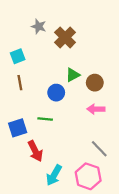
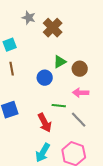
green line: (45, 119) -> (59, 106), moved
gray line: (99, 149) -> (79, 120), moved
red arrow: (35, 151) -> (45, 123), moved

